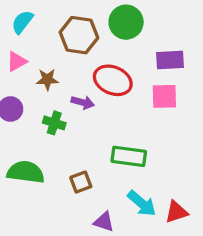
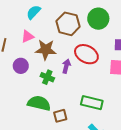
brown star: (47, 79) -> (46, 50), size x1.5
purple arrow: (83, 102) -> (66, 66), turned -96
green semicircle: (26, 172) -> (39, 103), moved

